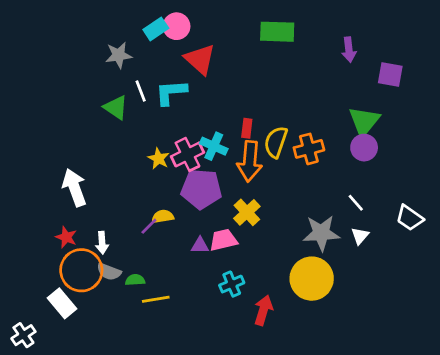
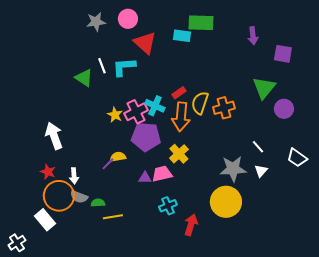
cyan rectangle: (156, 29) -> (182, 36), moved, turned 42
gray star: (119, 55) -> (96, 22), moved
red rectangle: (247, 128) -> (179, 93), turned 48
purple circle: (364, 148) -> (284, 109), moved

